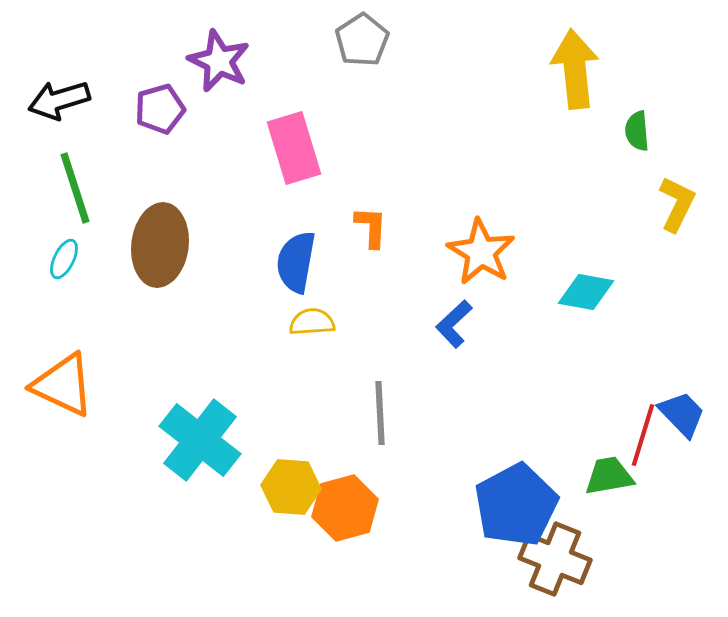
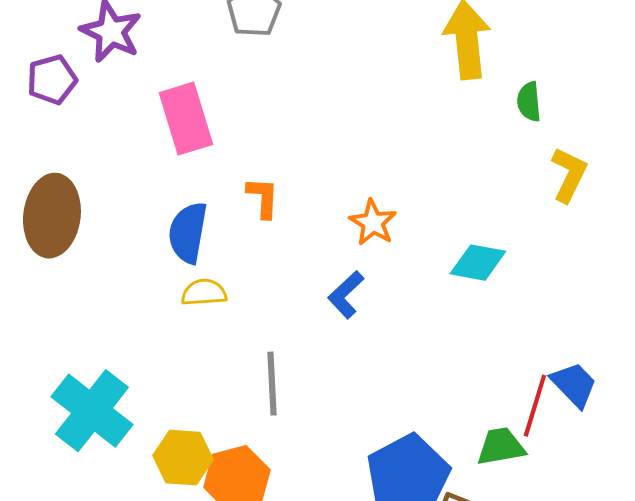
orange star: (481, 252) -> (373, 223), size x0.7

